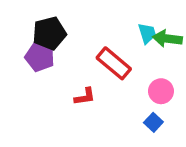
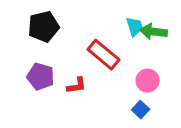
purple pentagon: (40, 57) -> (41, 77), moved

